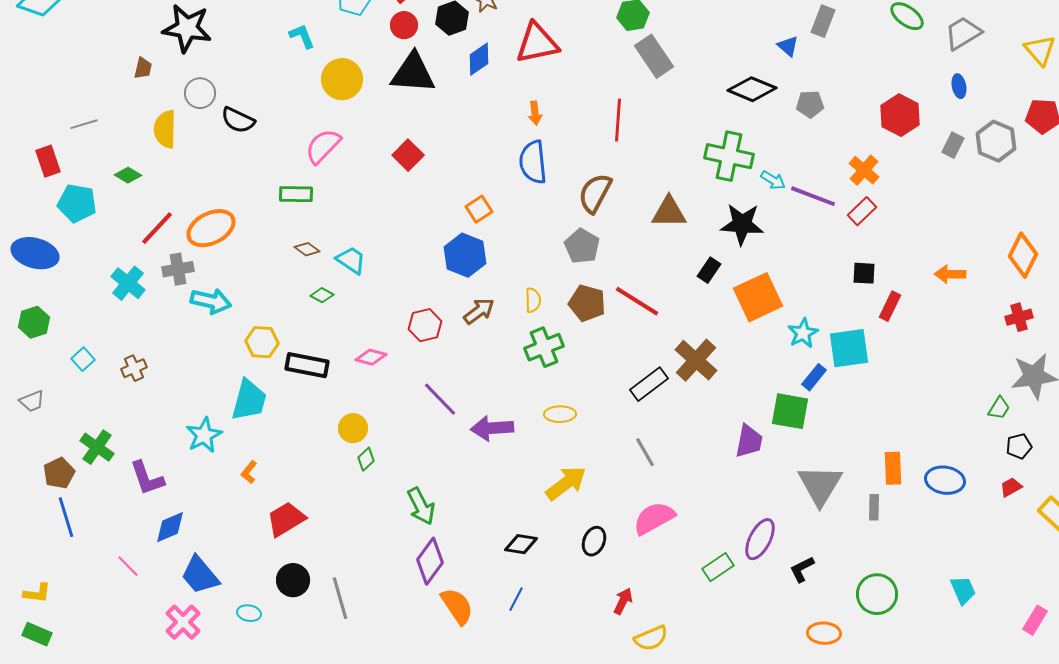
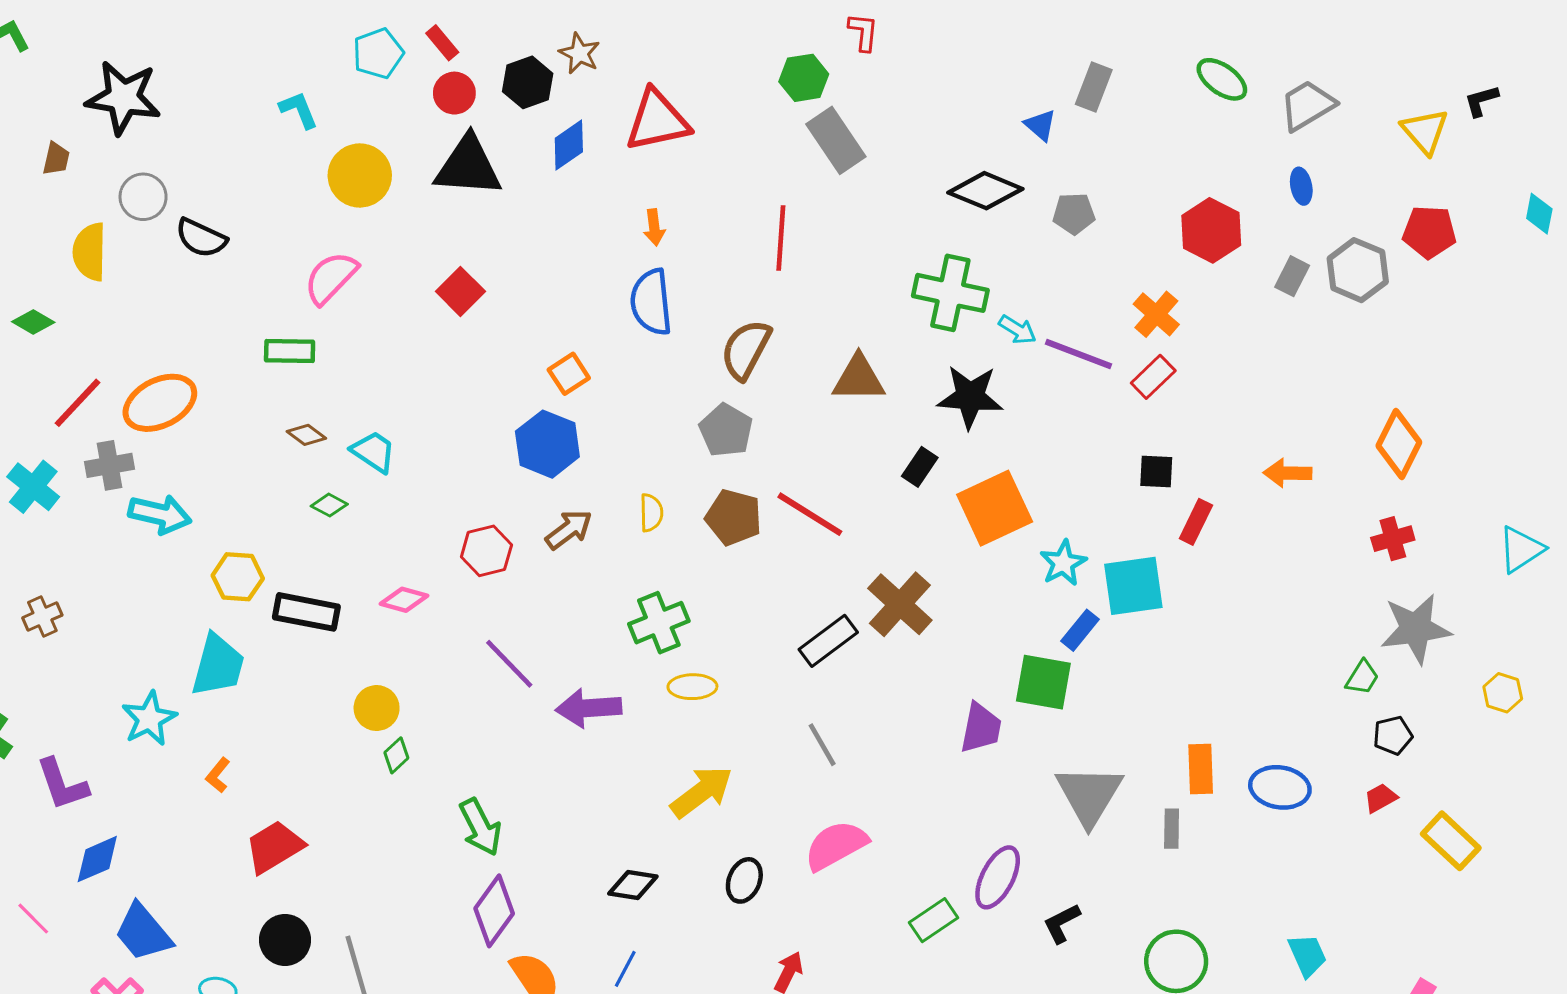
green cross: (544, 347) -> (659, 623), moved

